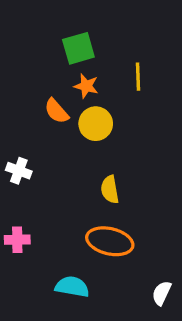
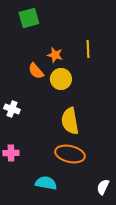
green square: (78, 48) -> (29, 18), moved
yellow semicircle: (110, 190) -> (70, 121), size x1.5

